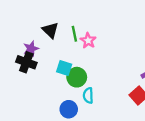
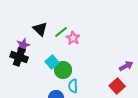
green line: (74, 34) -> (61, 32), turned 64
cyan square: (64, 68) -> (52, 62), turned 32

